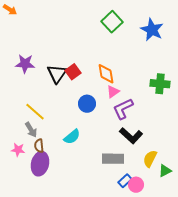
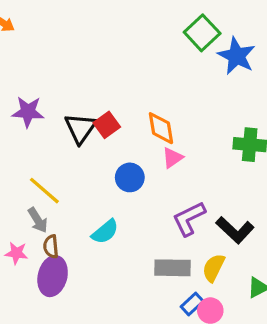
green square: (112, 22) -> (202, 33), moved
purple L-shape: (123, 109) -> (189, 219), moved
black L-shape: (131, 136) -> (235, 230), moved
yellow semicircle: (150, 159) -> (214, 268), moved

